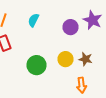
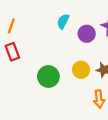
cyan semicircle: (34, 20) -> (63, 21), moved

